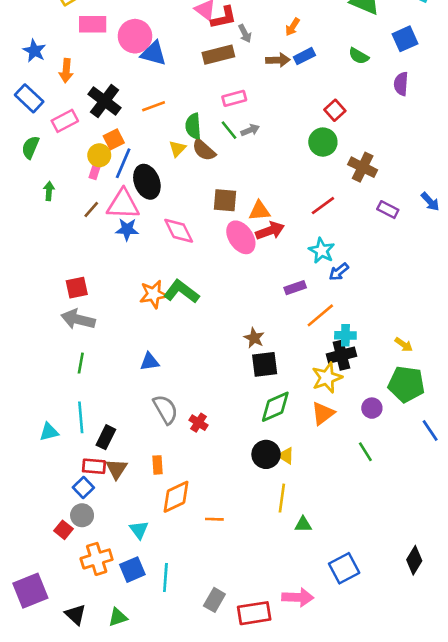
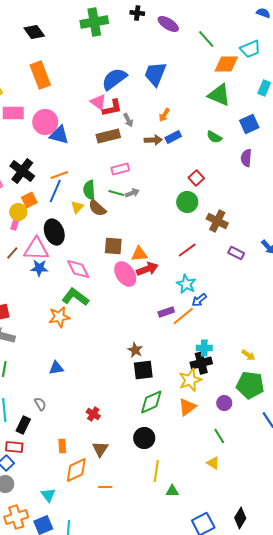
green line: (229, 130) -> (116, 193), turned -35
blue line: (123, 163) -> (55, 191), moved
green L-shape: (181, 292) -> (75, 297), moved
orange line: (320, 315) -> (183, 316), moved
gray semicircle: (165, 409) -> (40, 404), moved, size x0.6
yellow triangle: (286, 456) -> (213, 463), moved
brown triangle: (116, 469) -> (100, 449), moved
black diamond: (414, 560) -> (240, 518), moved

